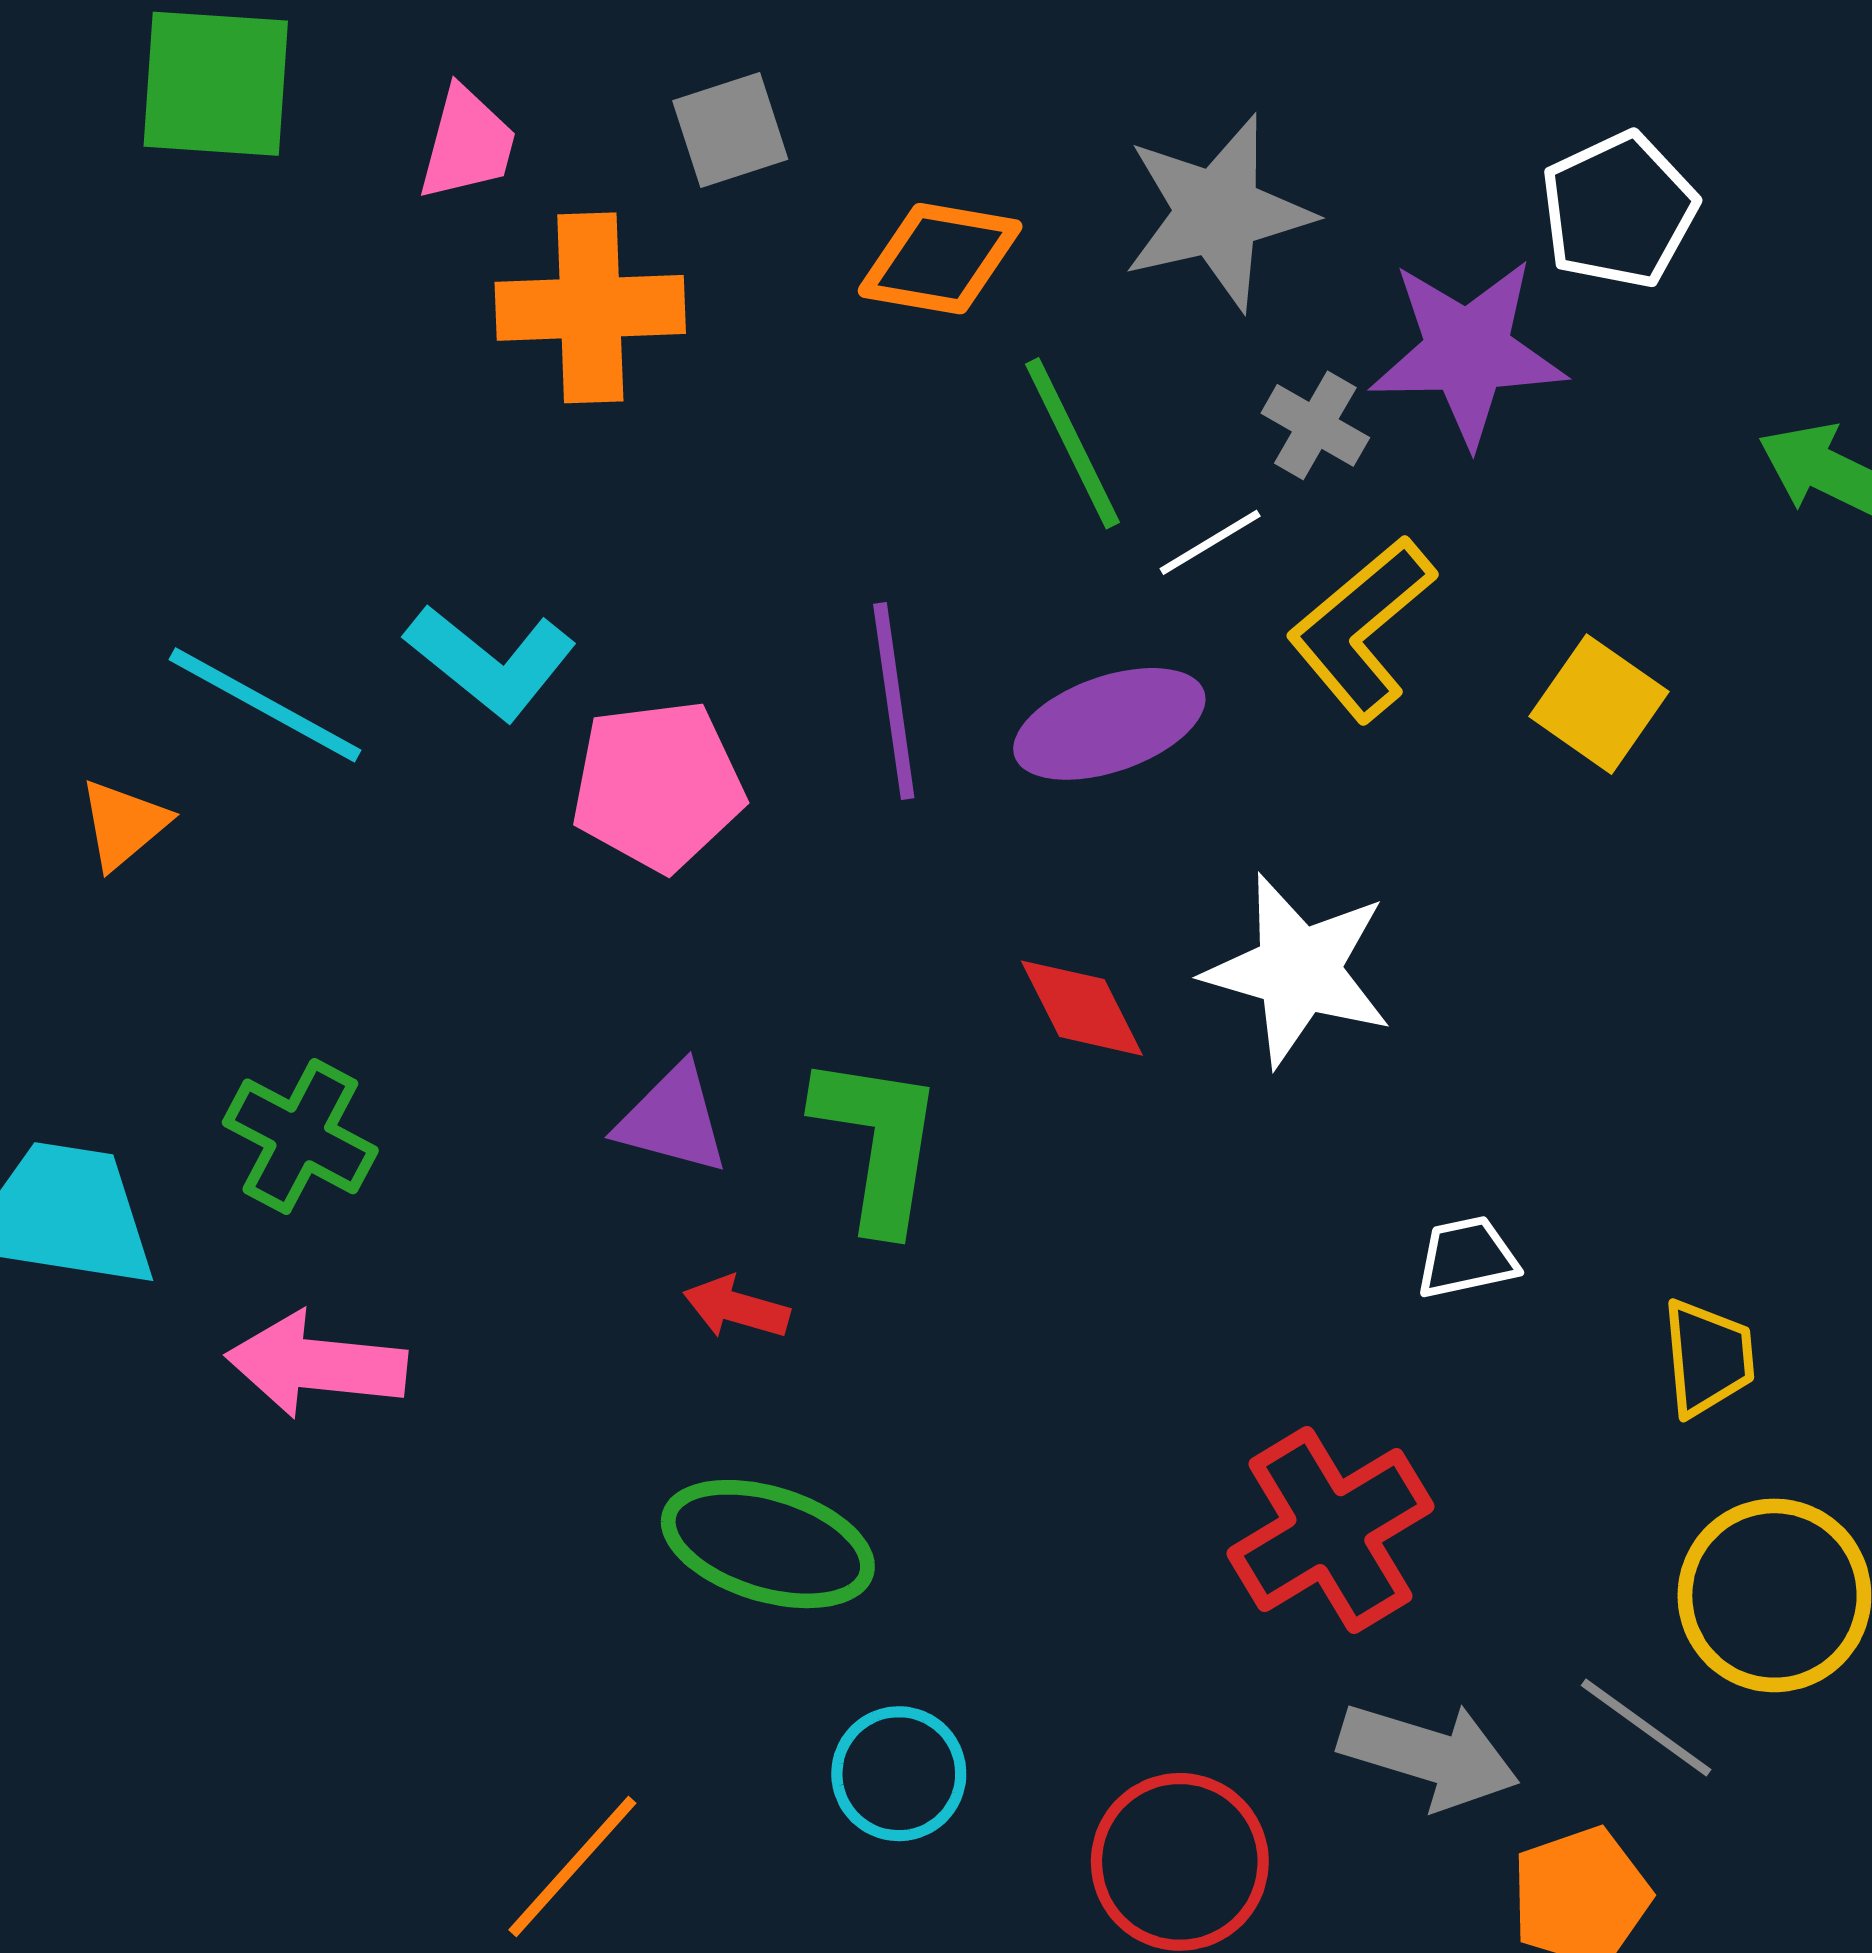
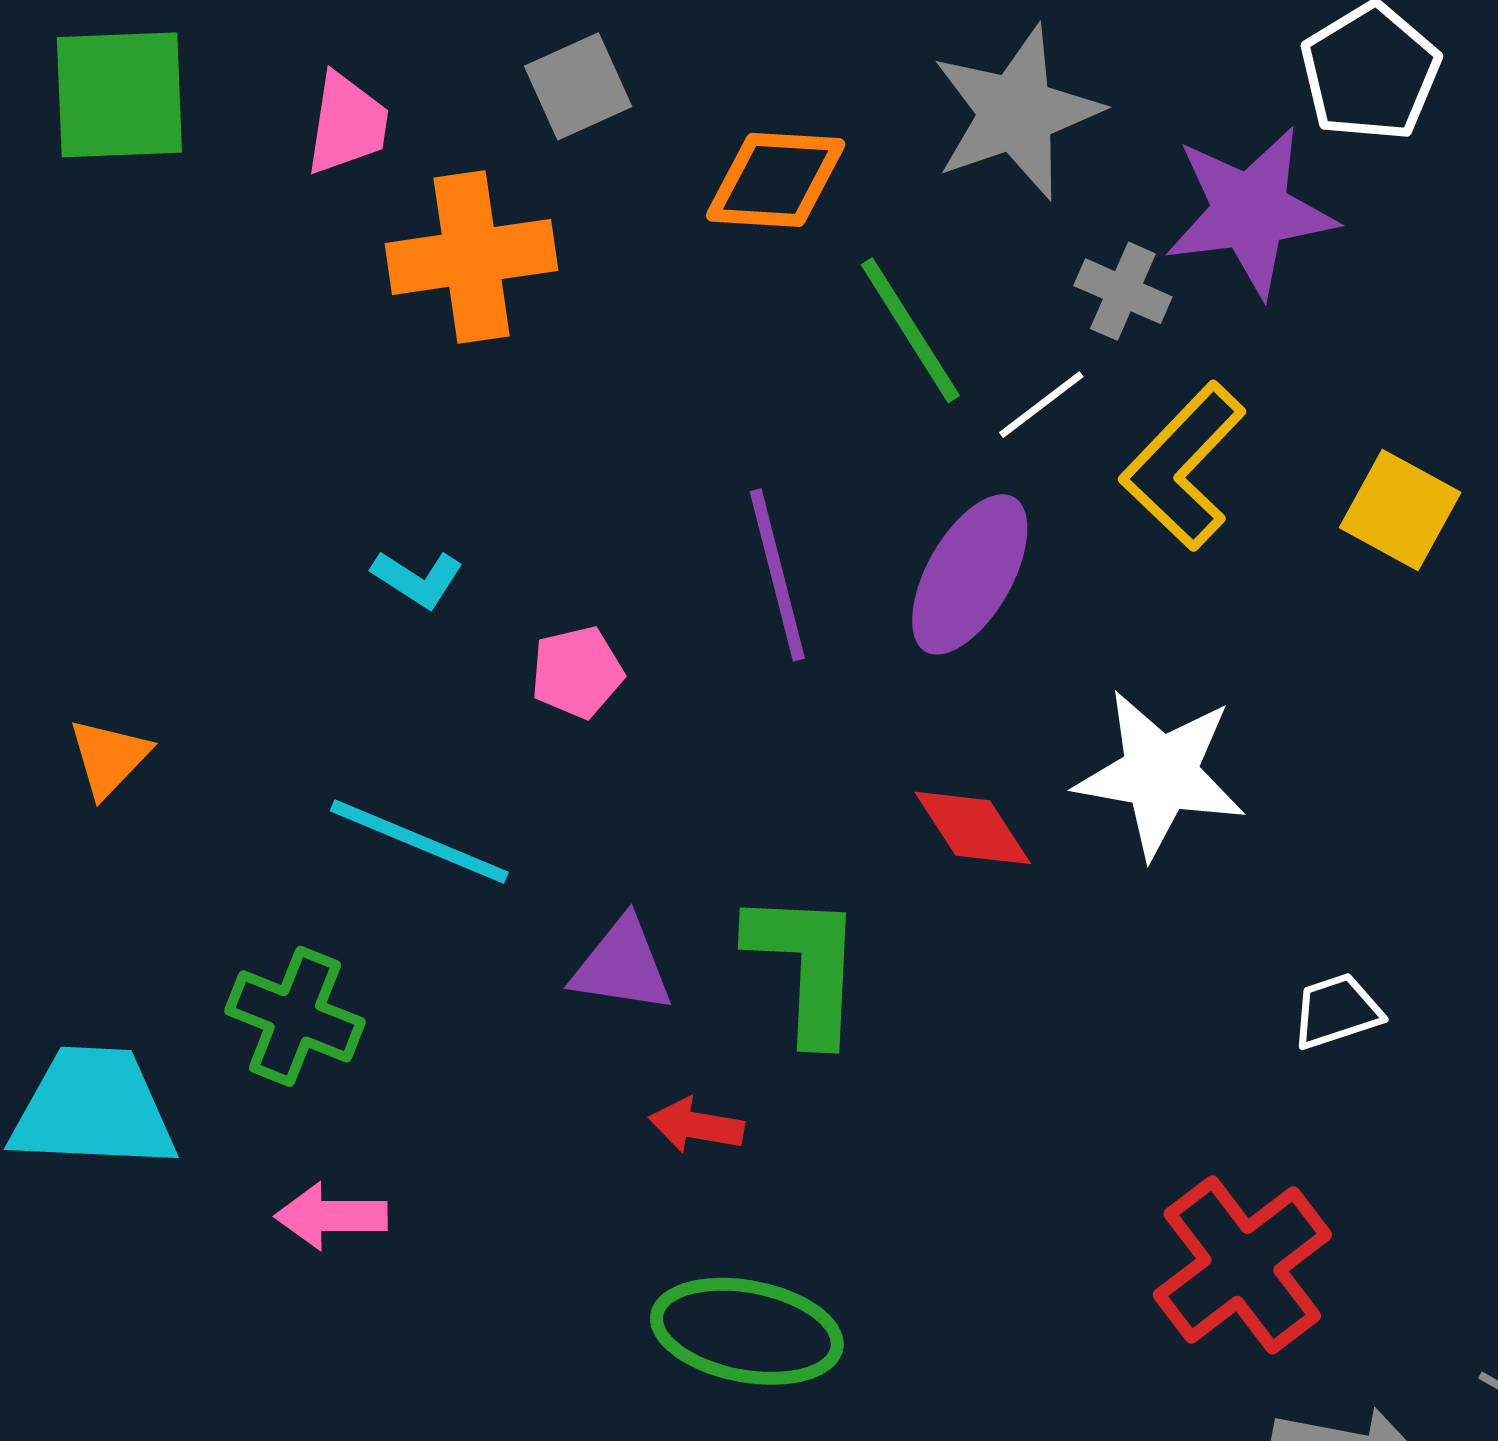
cyan L-shape: (491, 662) -> (418, 579), size x0.6
cyan line: (265, 705) -> (419, 841), moved
purple ellipse: (1109, 724) -> (970, 574), turned -35
pink pentagon: (658, 786) -> (577, 672), size x0.6
pink arrow: (316, 1365) -> (331, 1216), size x0.7

